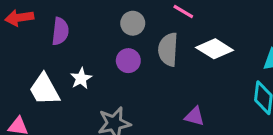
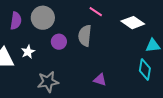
gray circle: (133, 23) -> (43, 18), moved, size x1.5
white diamond: (215, 49) -> (133, 23), moved

